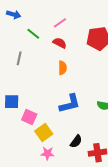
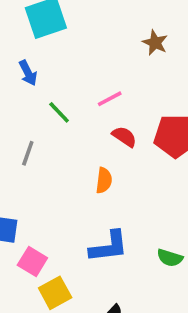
blue arrow: (14, 14) -> (28, 73), turned 40
red semicircle: (60, 43) -> (124, 137), moved

